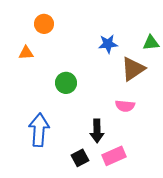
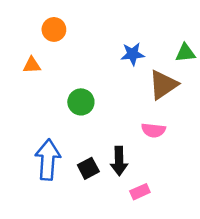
pink rectangle: (114, 156) -> (140, 192), size x0.7
black square: (80, 158) -> (88, 168), moved

